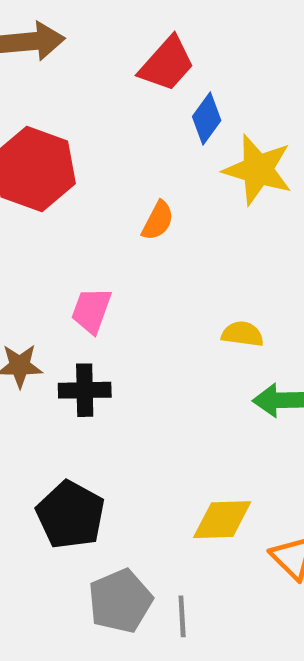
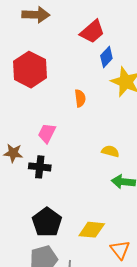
orange semicircle: (158, 221) -> (80, 98), turned -42
black pentagon: (70, 515) -> (47, 222), moved

